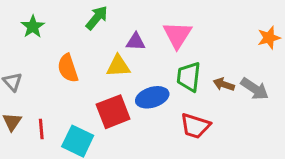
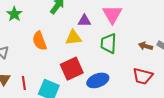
green trapezoid: (189, 77) -> (109, 43), moved
blue ellipse: (152, 97) -> (98, 80), moved
red trapezoid: (195, 126) -> (143, 76), moved

